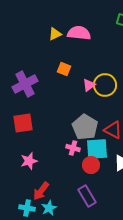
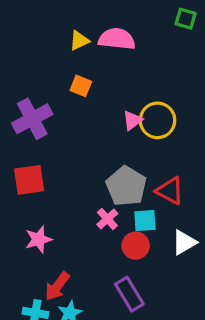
orange square: (64, 69) -> (81, 86), moved
pink cross: (73, 148) -> (107, 219), turned 32
cyan square: (97, 149) -> (145, 221), size x0.7

